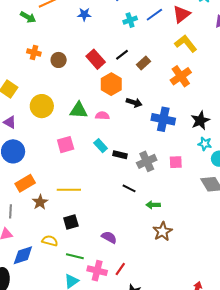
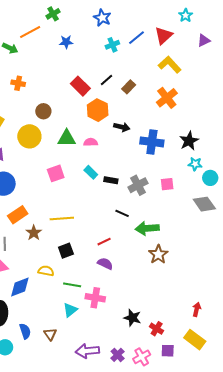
brown circle: (59, 60) -> (43, 111), moved
green arrow: (153, 205) -> (147, 228), size x1.6
red line: (120, 269) -> (104, 242), moved, turned 32

